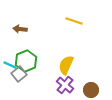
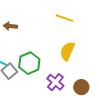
green hexagon: (26, 61) -> (29, 63), moved
yellow semicircle: (66, 65) -> (67, 51), moved

